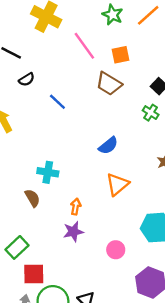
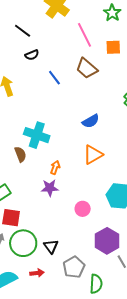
brown trapezoid: (109, 84) -> (87, 68), moved
cyan cross: (48, 172) -> (37, 135), size x1.4

